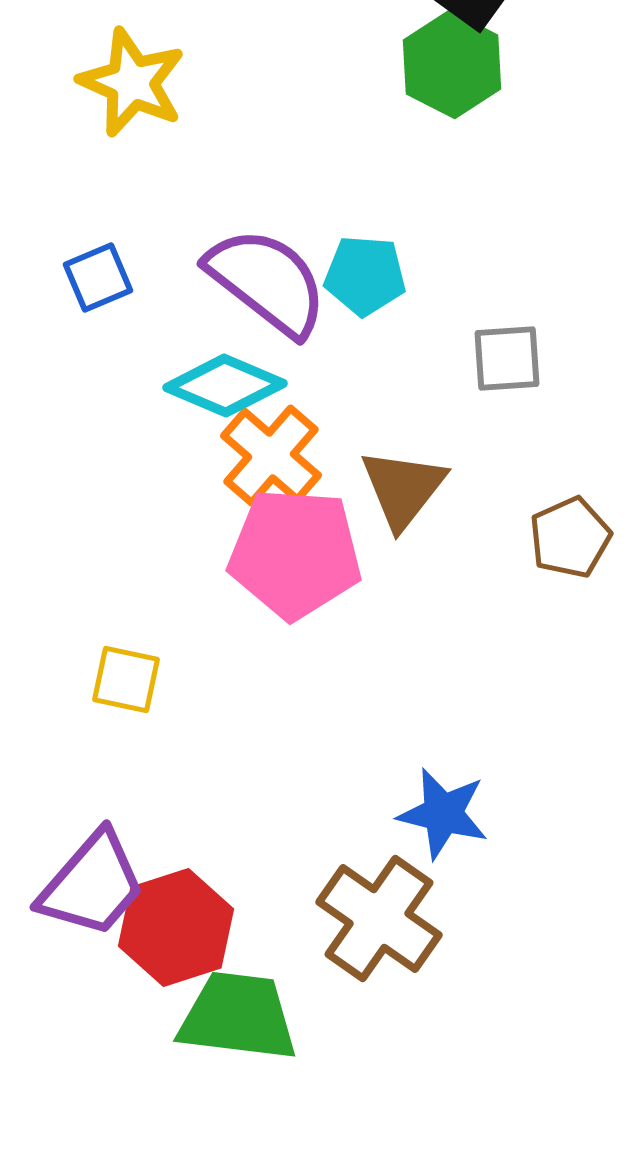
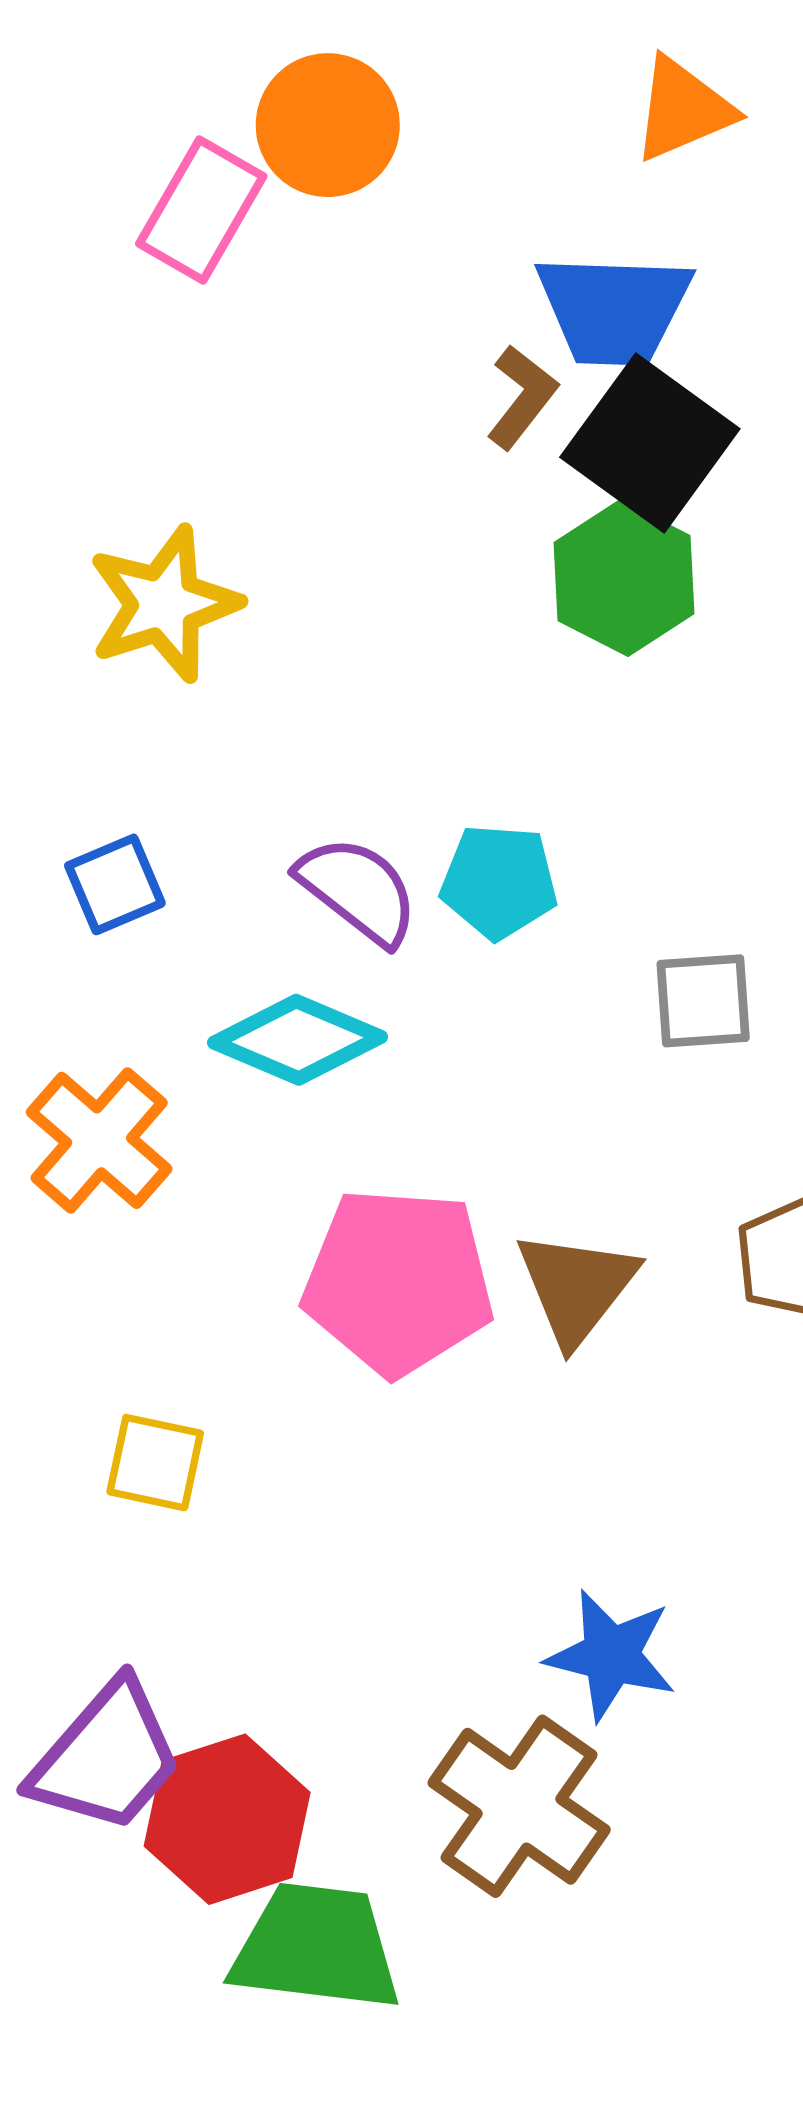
yellow star: (132, 82) -> (164, 604), turned 30
purple semicircle: (267, 282) -> (358, 890), size x0.7
orange cross: (271, 456) -> (99, 1140), moved
brown triangle: (403, 488) -> (577, 1287), moved

